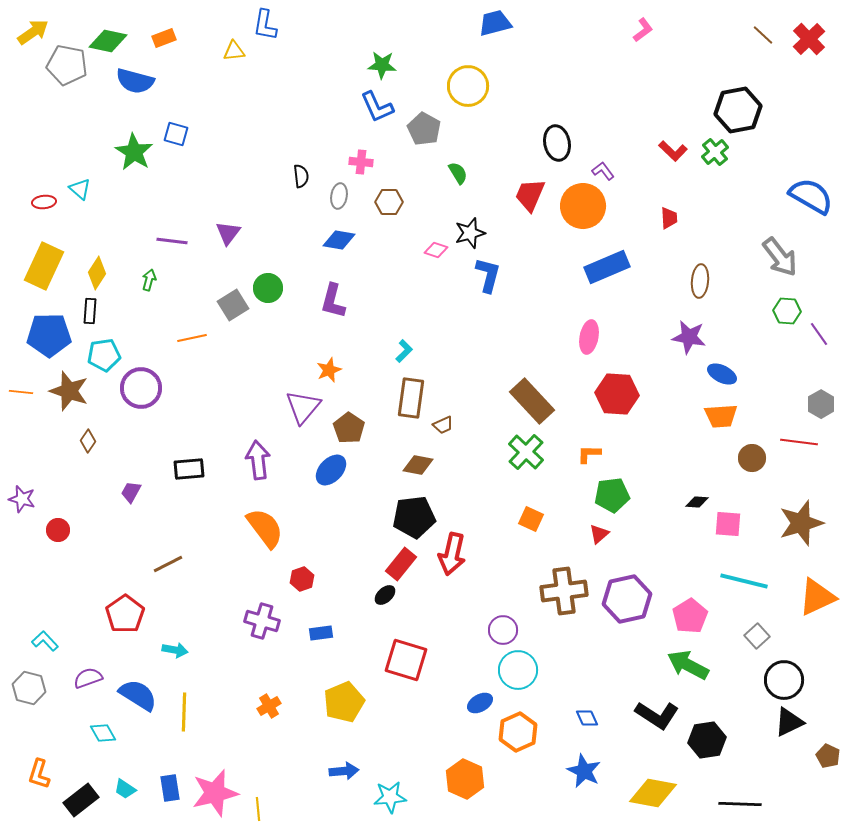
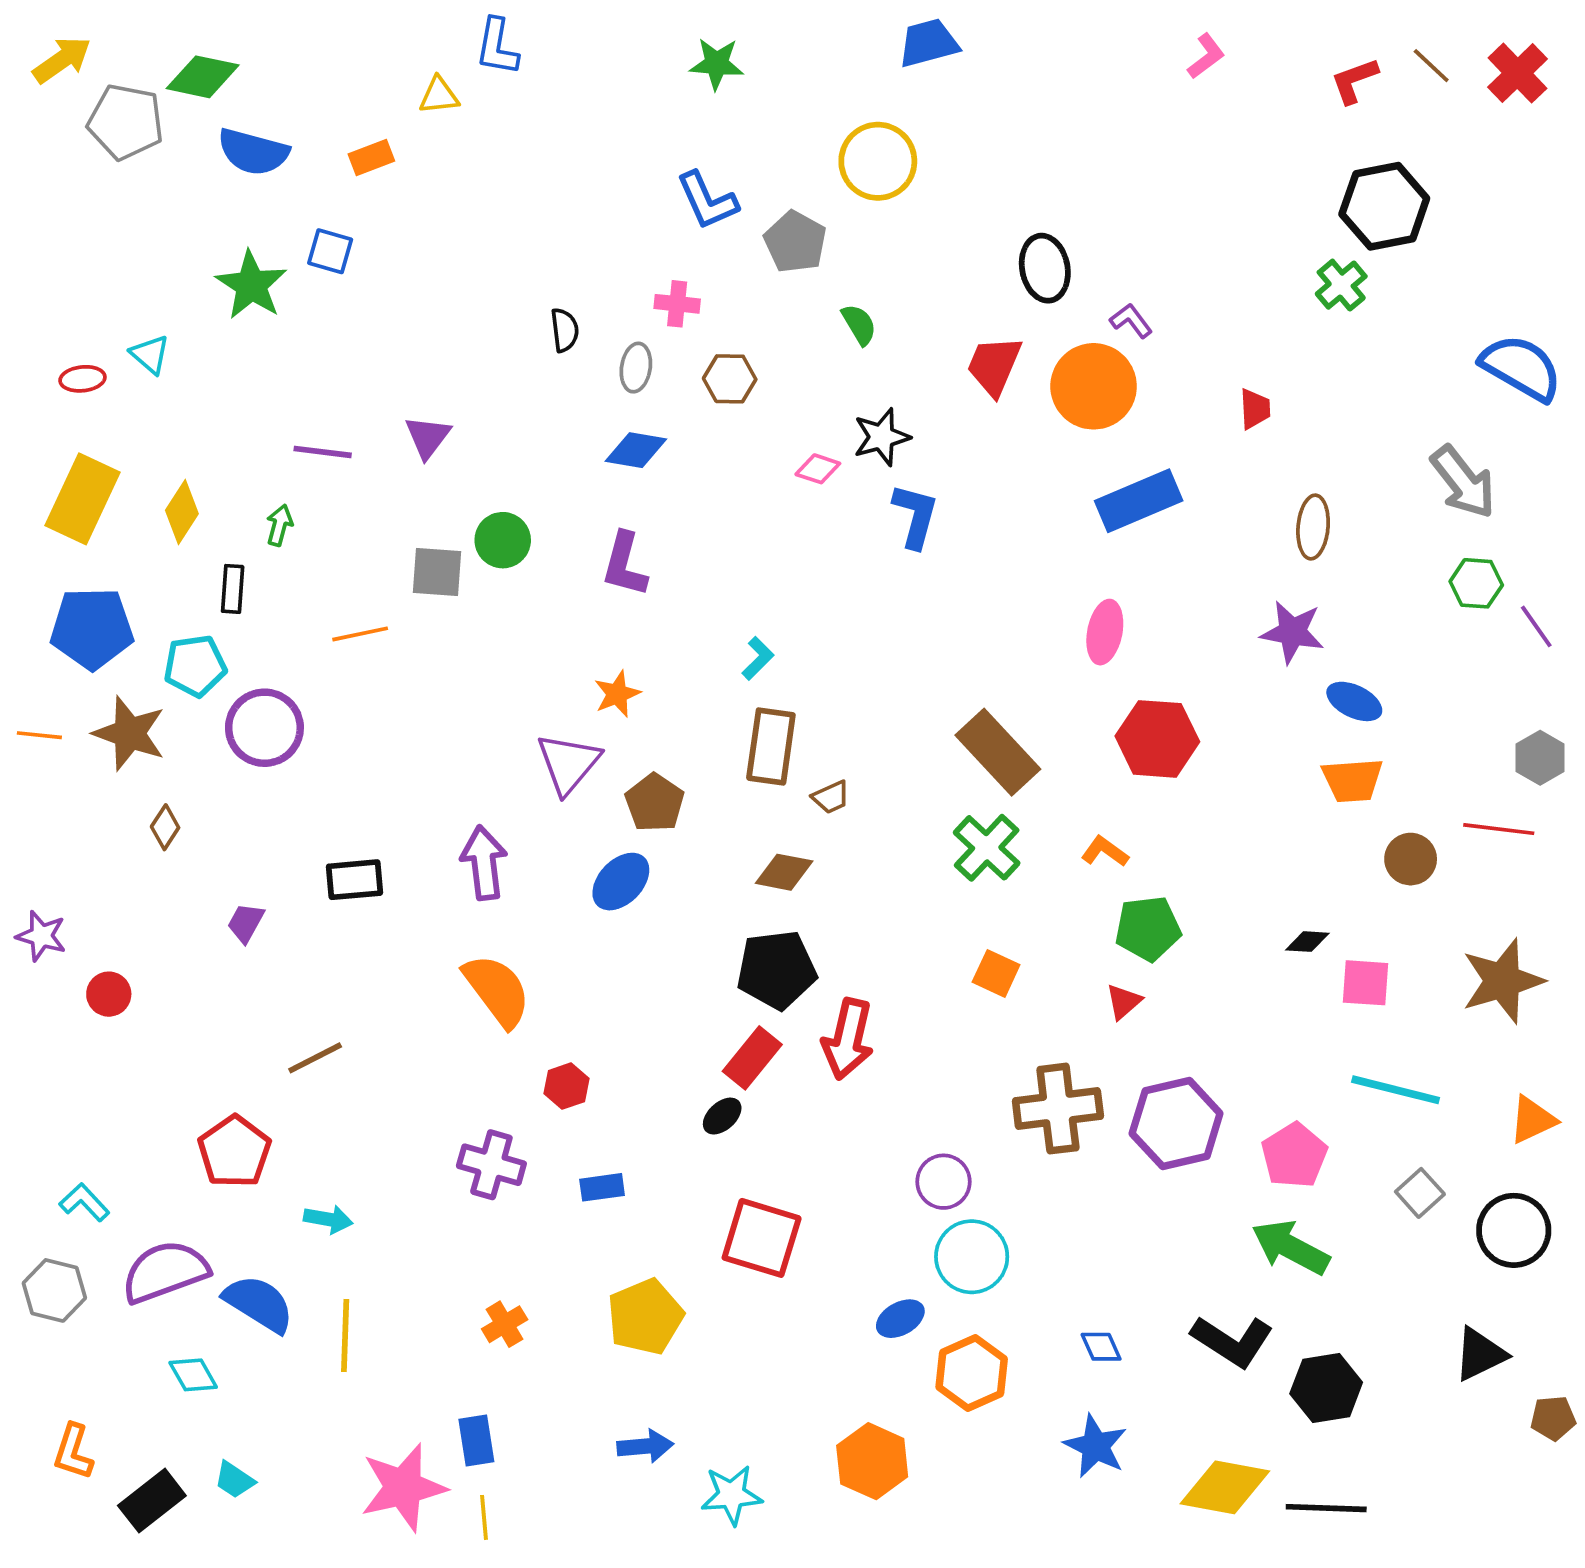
orange rectangle: (164, 38) -> (371, 157), moved
green star: (382, 65) -> (717, 64), moved
red L-shape: (673, 151) -> (1354, 81), moved, turned 116
gray square: (233, 305) -> (437, 572), turned 36
black rectangle: (90, 311) -> (233, 589), moved
orange L-shape: (589, 454) -> (1105, 852), turned 35
orange triangle: (817, 597) -> (1533, 1120), size x0.7
purple semicircle: (88, 678) -> (165, 1272), size x1.6
black circle: (784, 680) -> (1514, 1230), moved
brown pentagon: (828, 756) -> (1553, 1418), turned -30
blue rectangle: (170, 788) -> (476, 1441), moved
black line: (740, 804) -> (1326, 1508), moved

